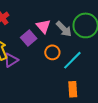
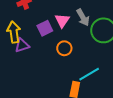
gray arrow: (64, 29) -> (83, 17), moved
cyan line: (72, 60) -> (89, 74), moved

